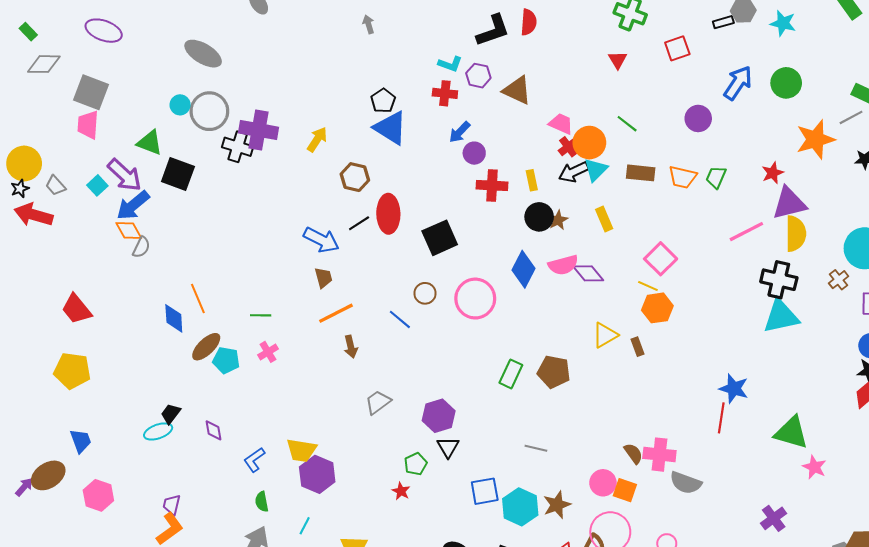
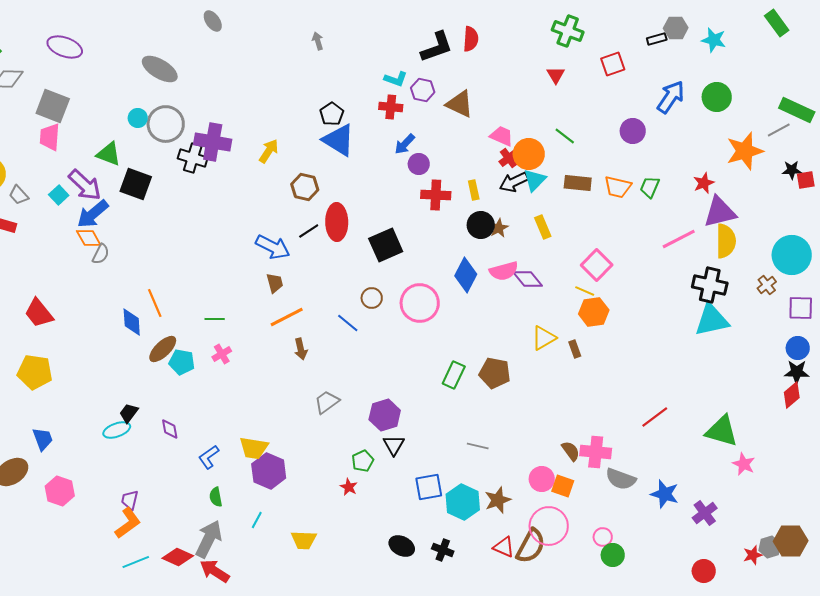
blue star: (734, 389) -> (665, 494), moved
red line: (721, 418) -> (655, 417), turned 44

